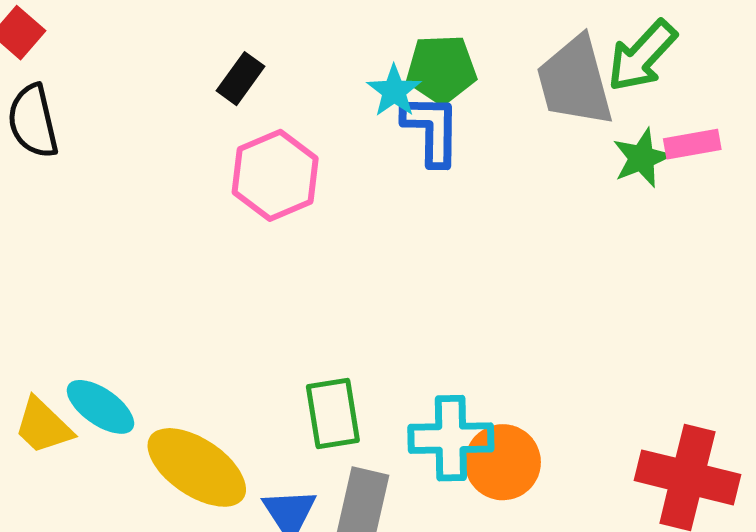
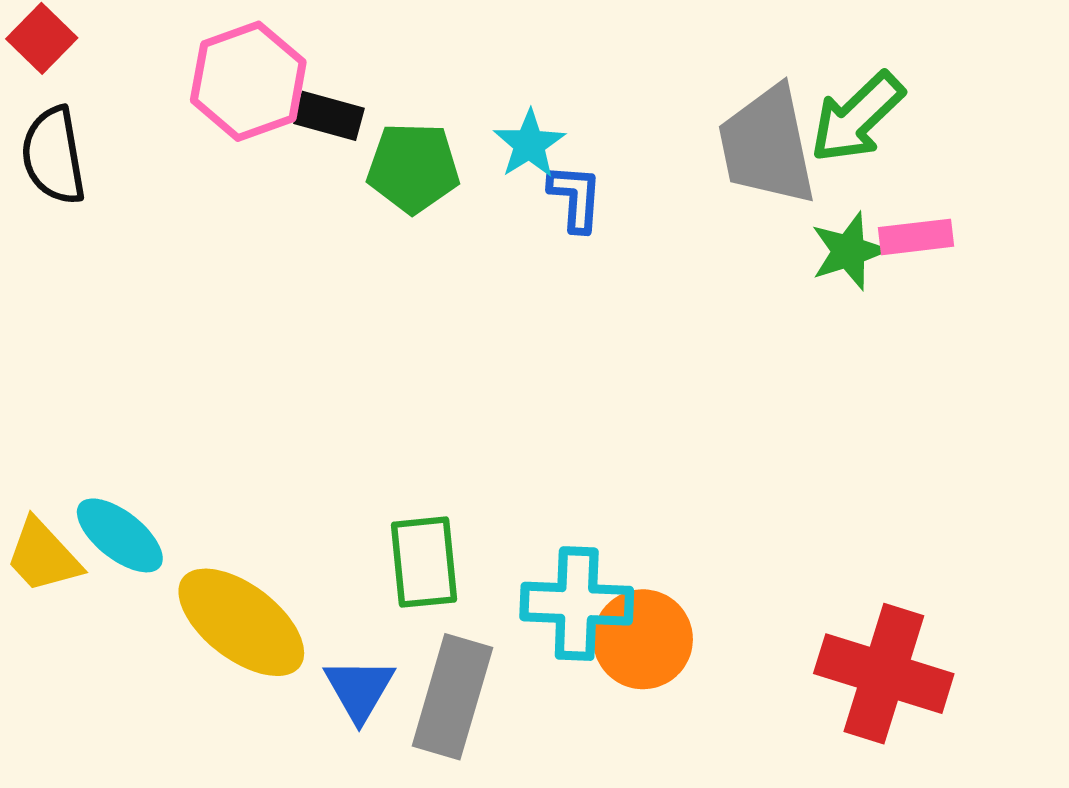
green pentagon: (441, 69) -> (413, 168), moved
black rectangle: (241, 79) -> (329, 116), turned 66
blue L-shape: (432, 130) -> (575, 198), size x0.7
pink hexagon: (275, 175) -> (248, 81), moved

